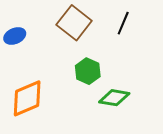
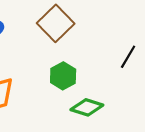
black line: (123, 23) -> (128, 57), moved

